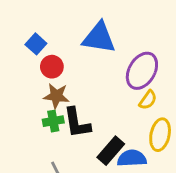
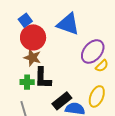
red circle: (52, 67) -> (33, 37), size x1.6
yellow semicircle: (148, 100) -> (102, 66), moved
green cross: (53, 121) -> (27, 82), moved

